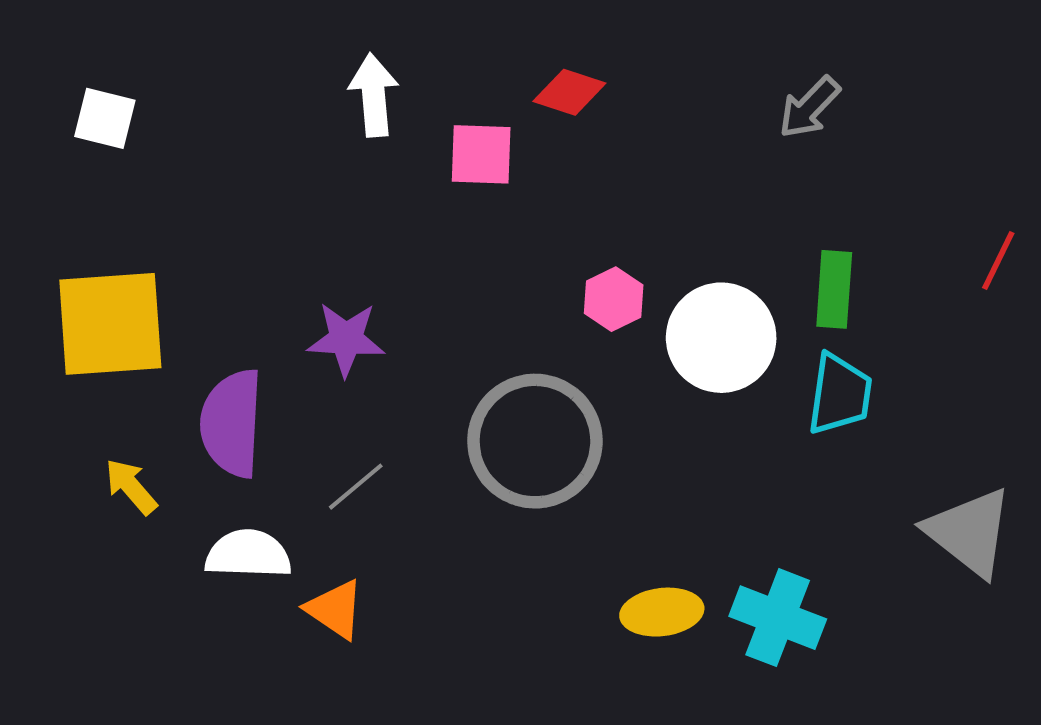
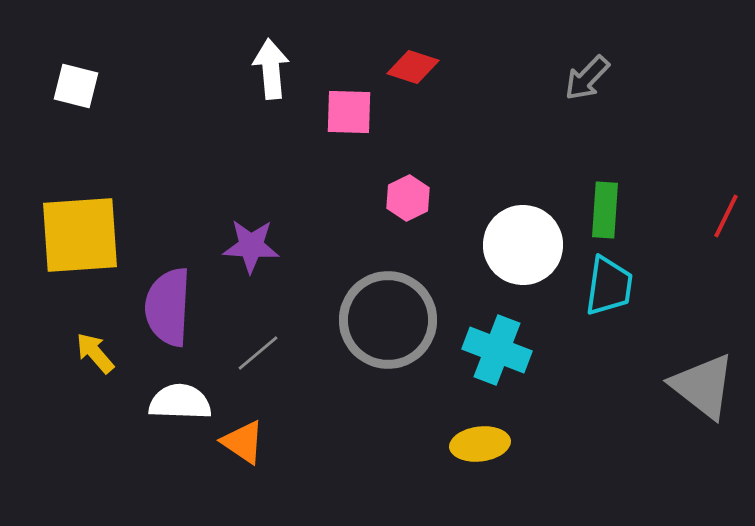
red line: (998, 260) -> (726, 216), moved
pink hexagon: (614, 299) -> (408, 198), moved
cyan cross: (778, 618) -> (497, 350), moved

